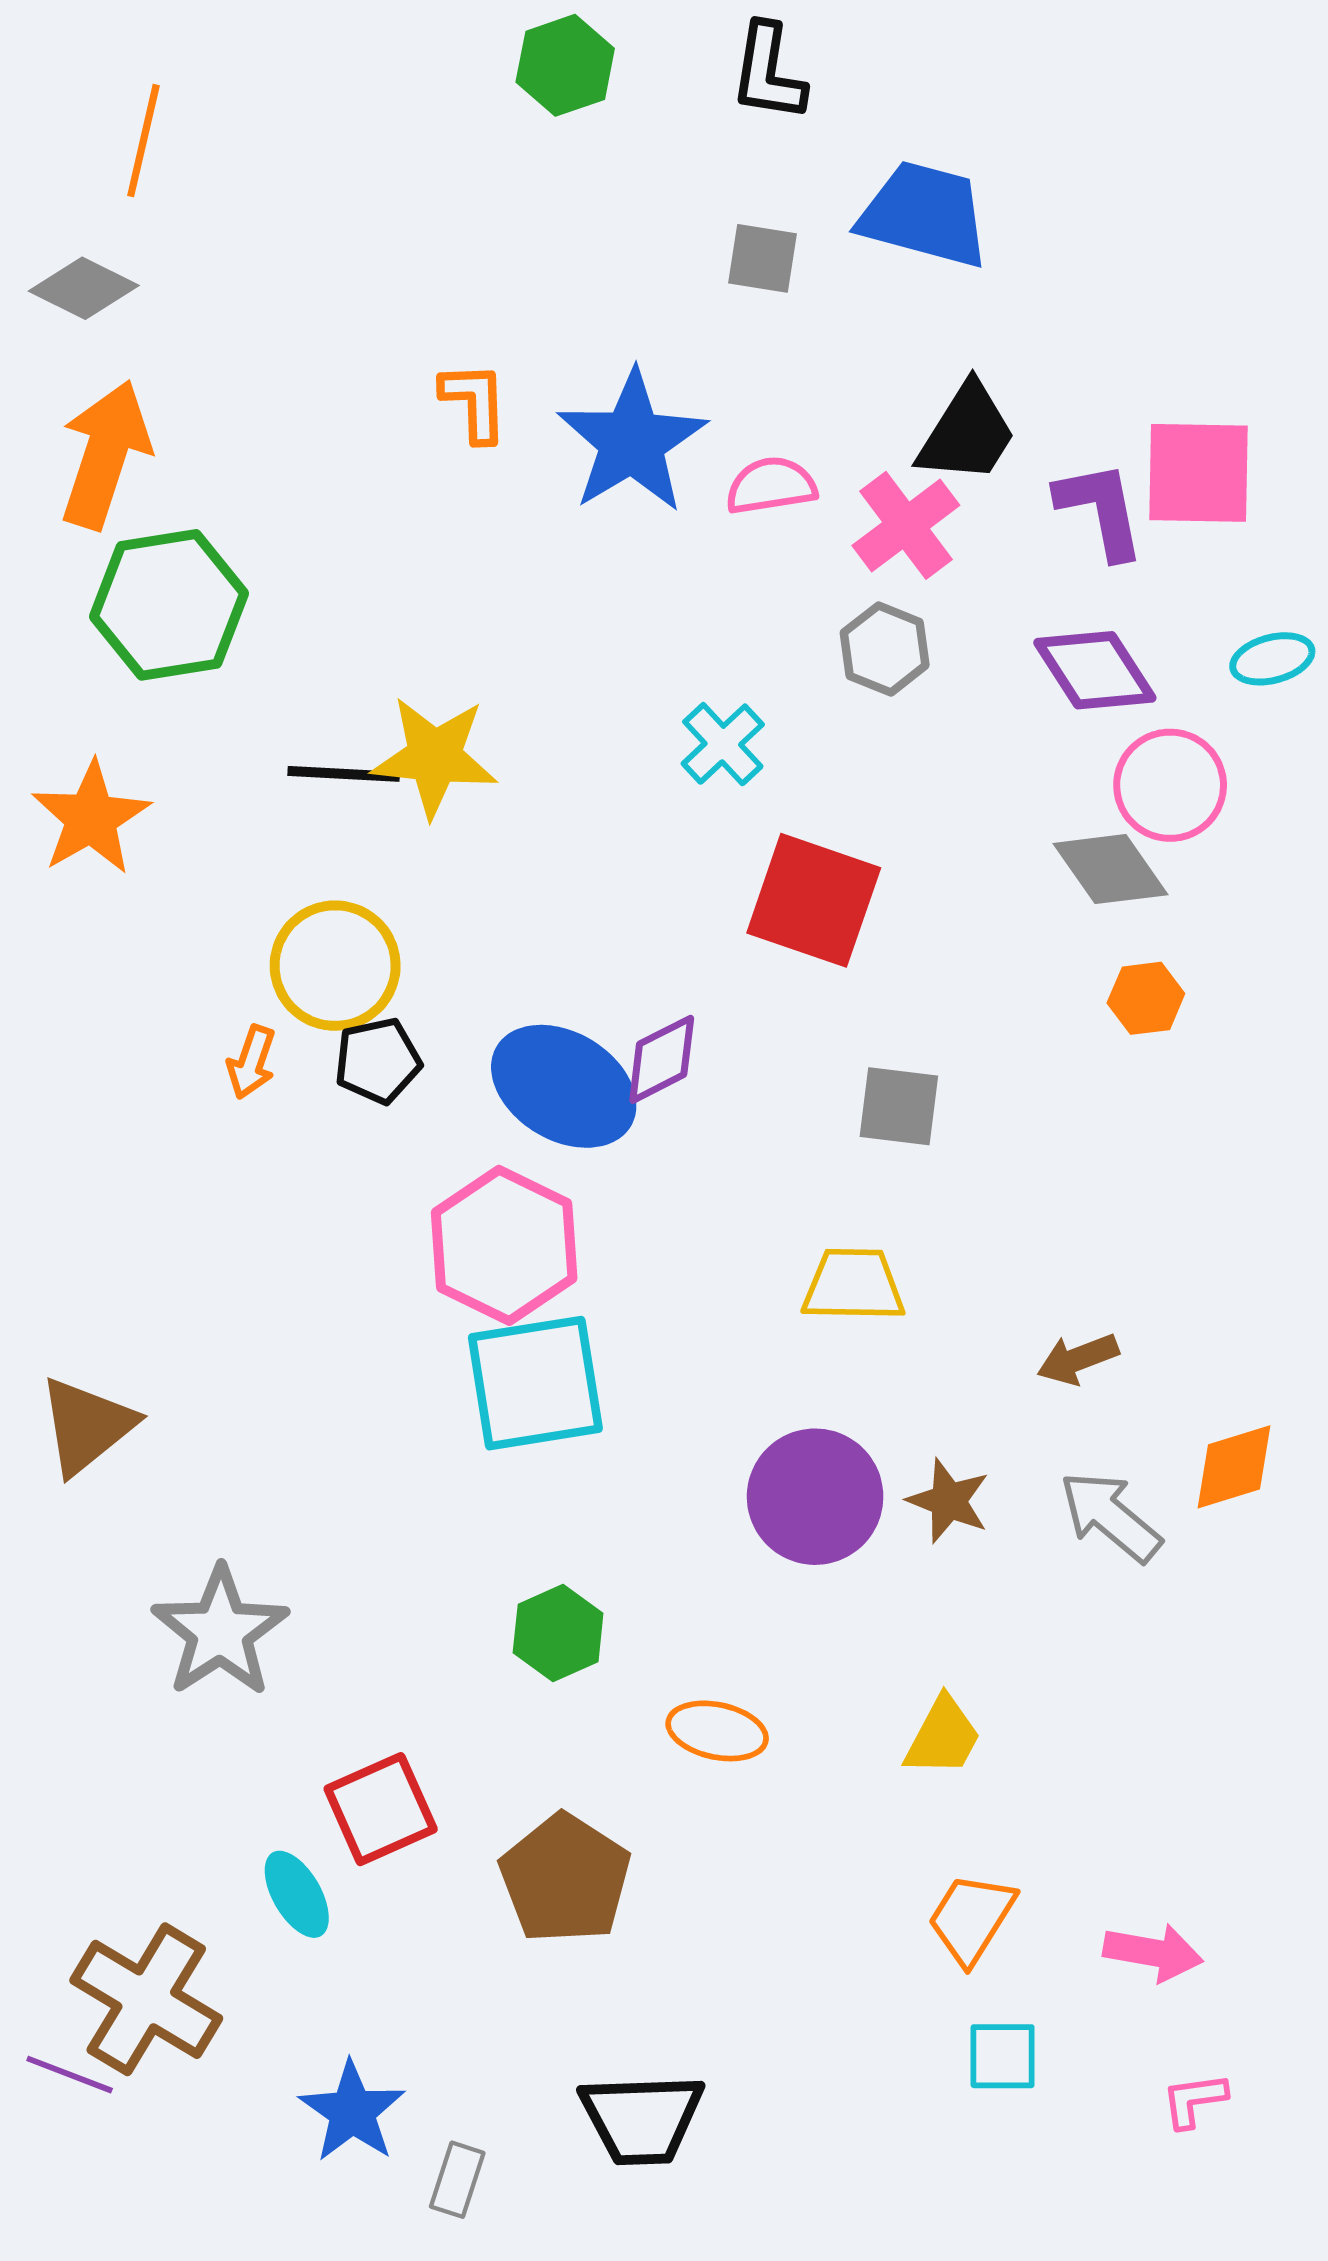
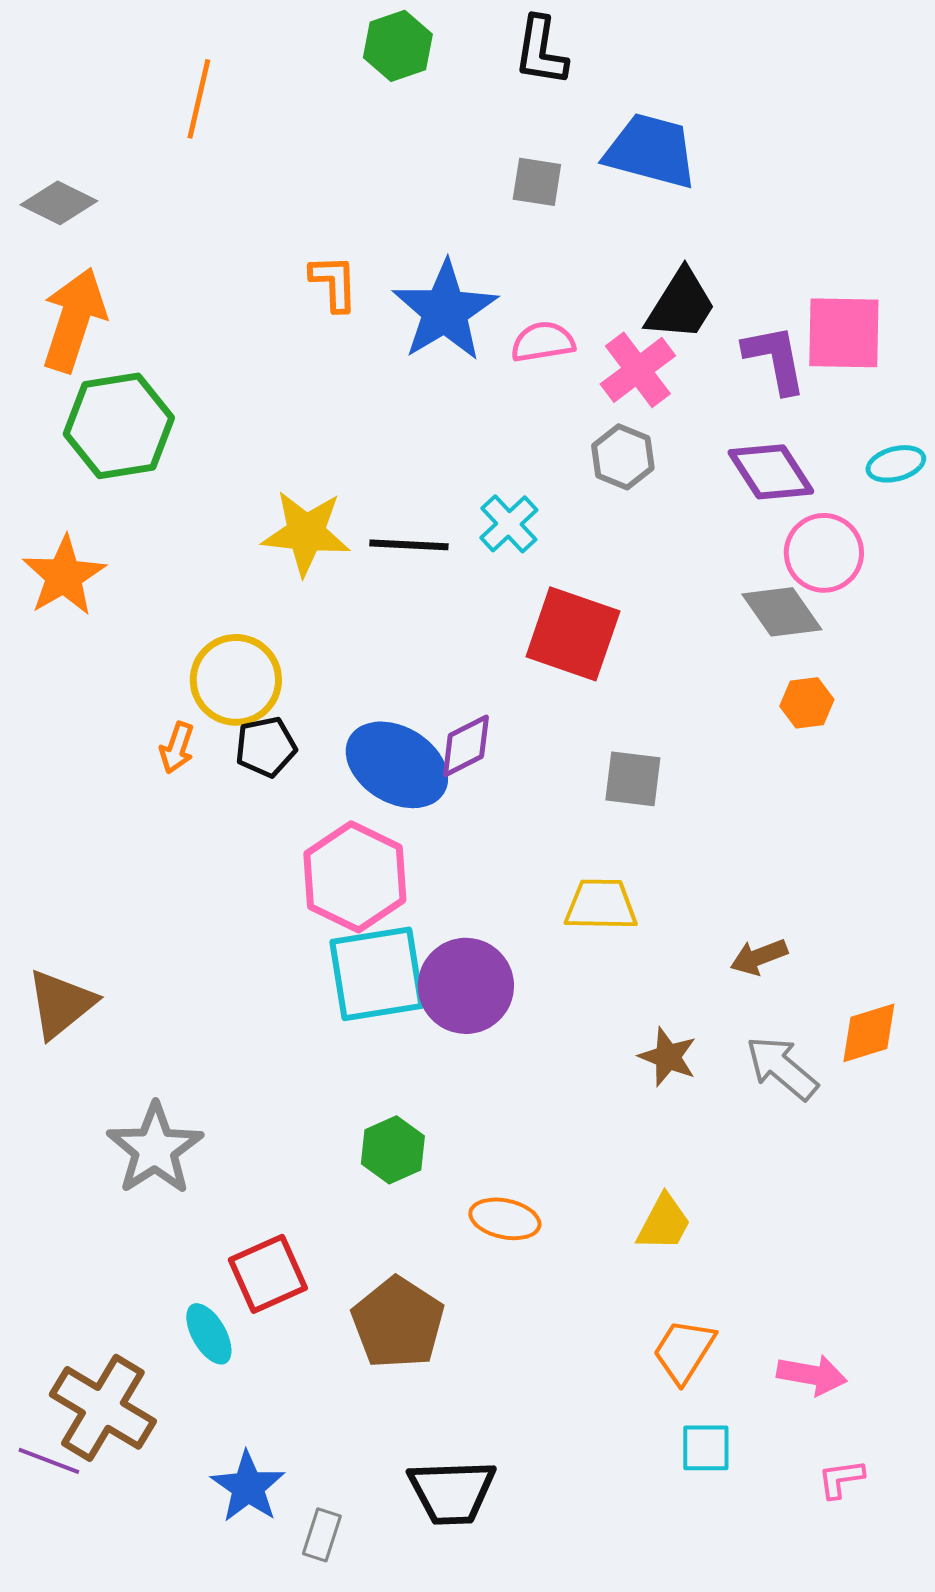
orange line: (143, 141) -> (199, 99), moved
black line: (344, 774) -> (409, 545), moved
purple circle: (815, 1497) -> (466, 986), moved

